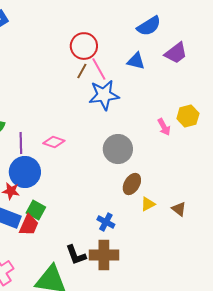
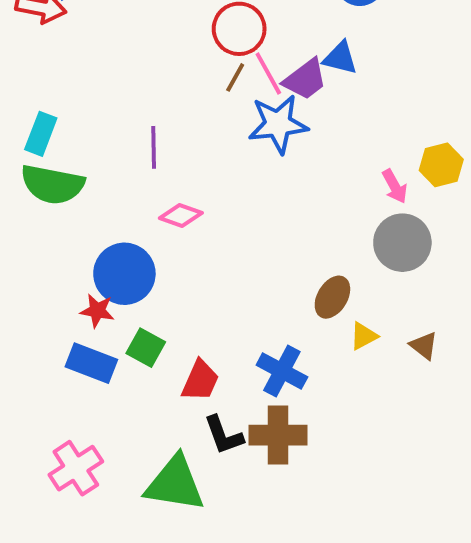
purple trapezoid: (176, 53) -> (305, 79), moved
purple line: (21, 143) -> (154, 147), moved
gray circle: (118, 149) -> (402, 243), moved
blue cross: (106, 222) -> (282, 371), size x1.4
red trapezoid: (29, 225) -> (200, 381), moved

